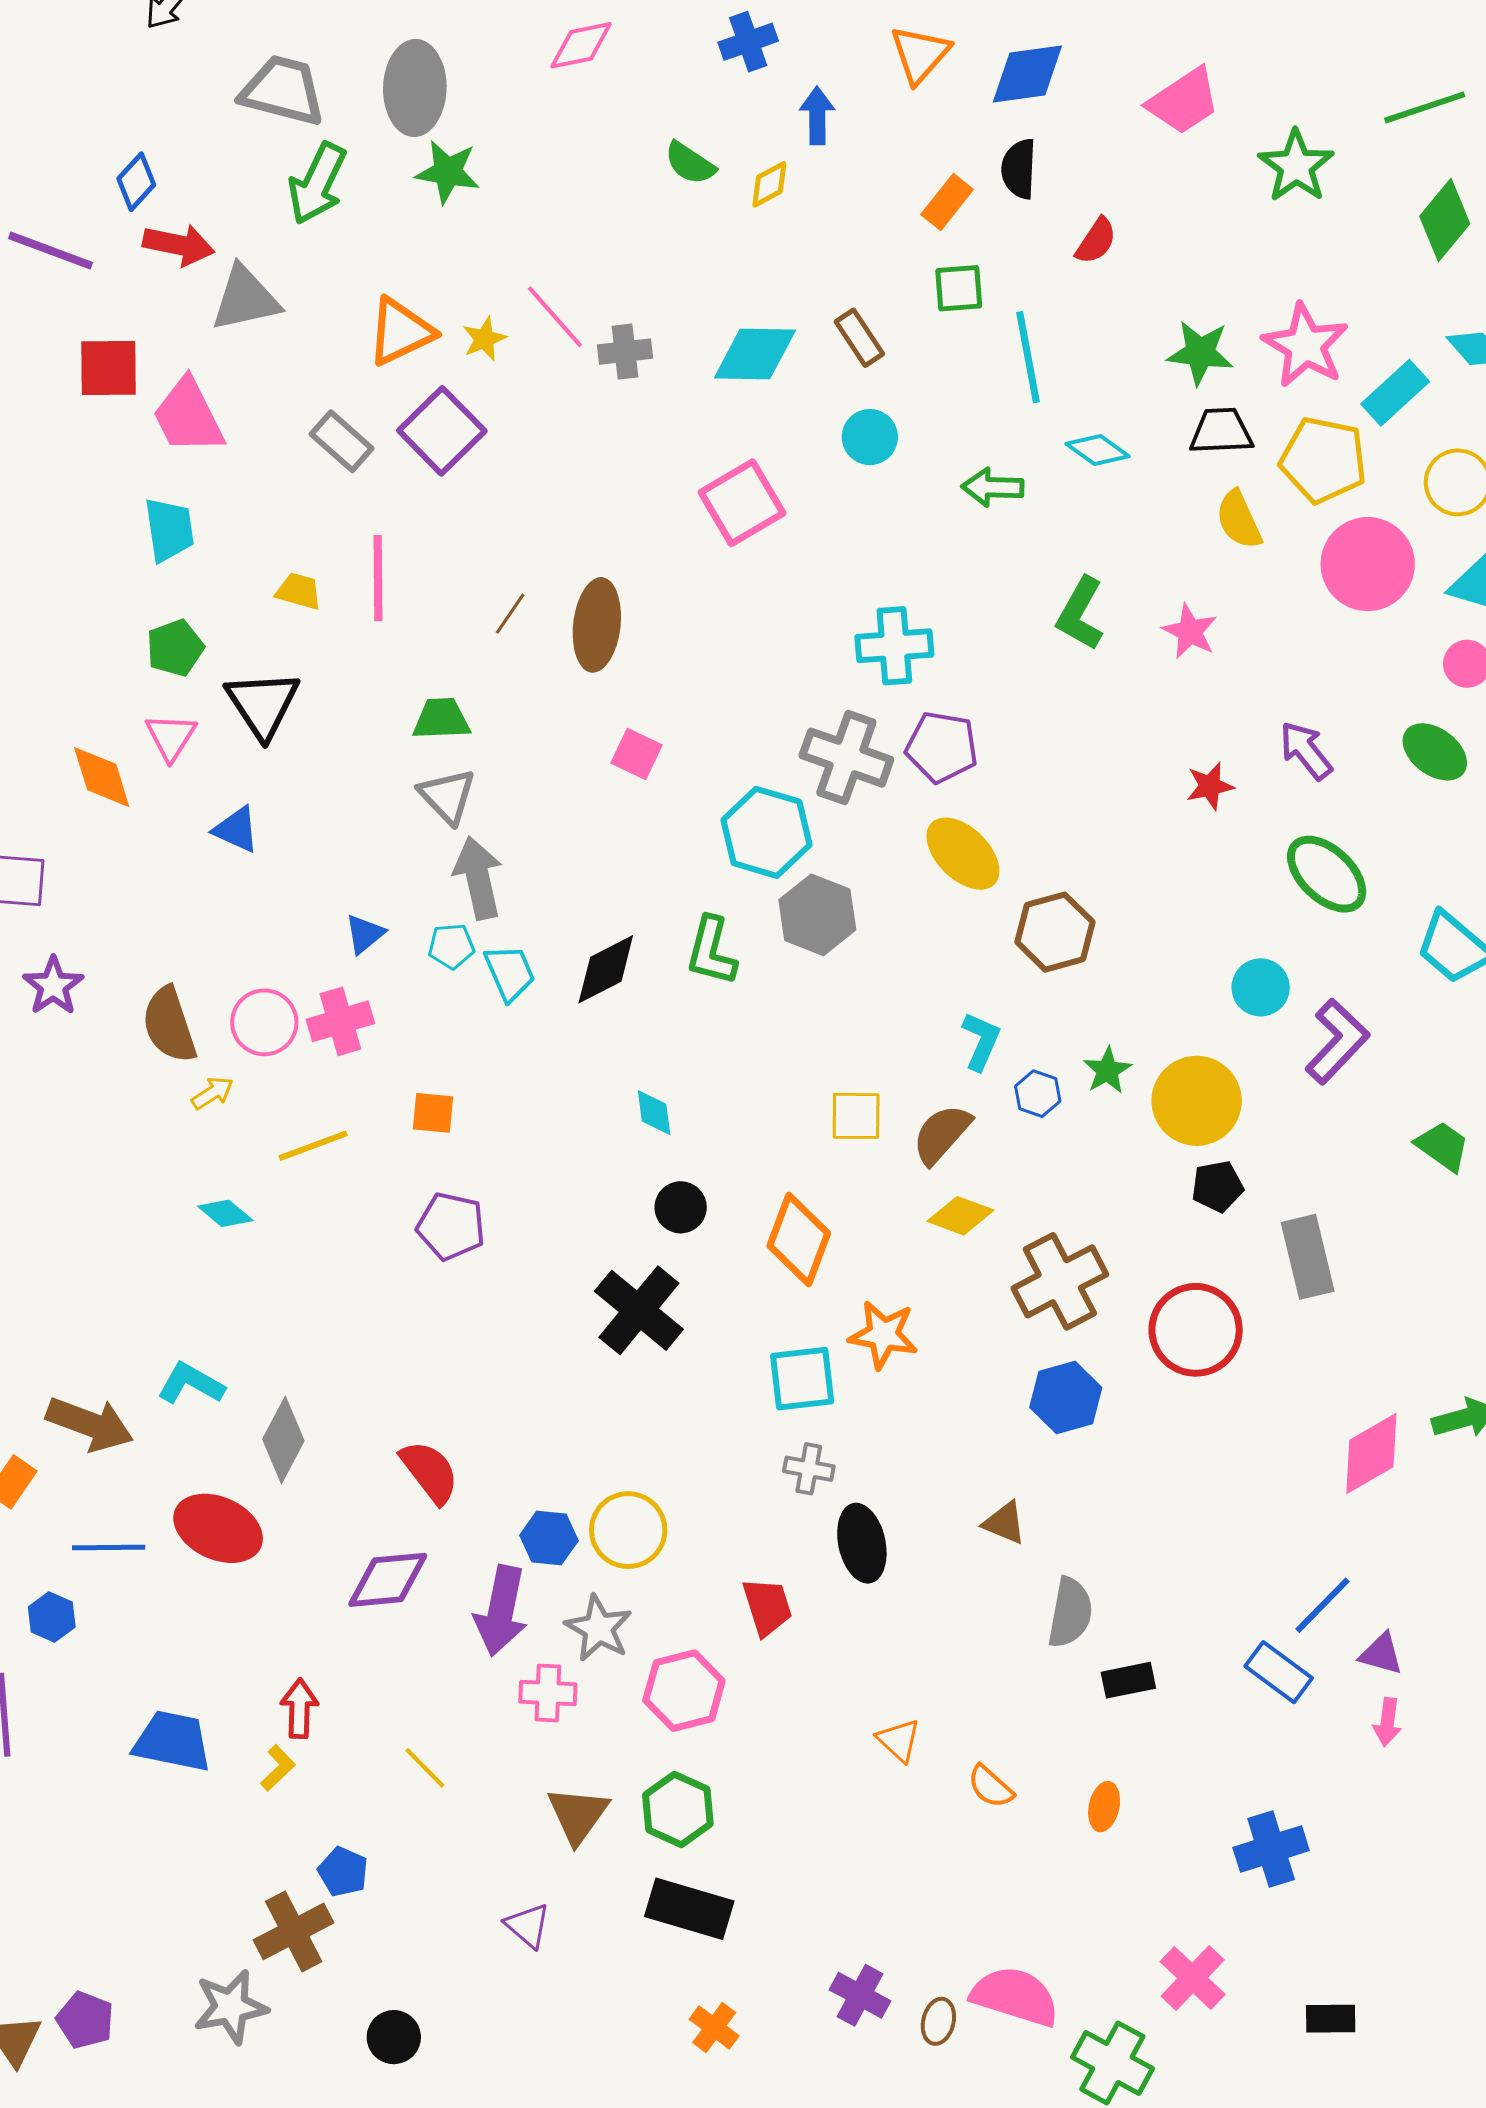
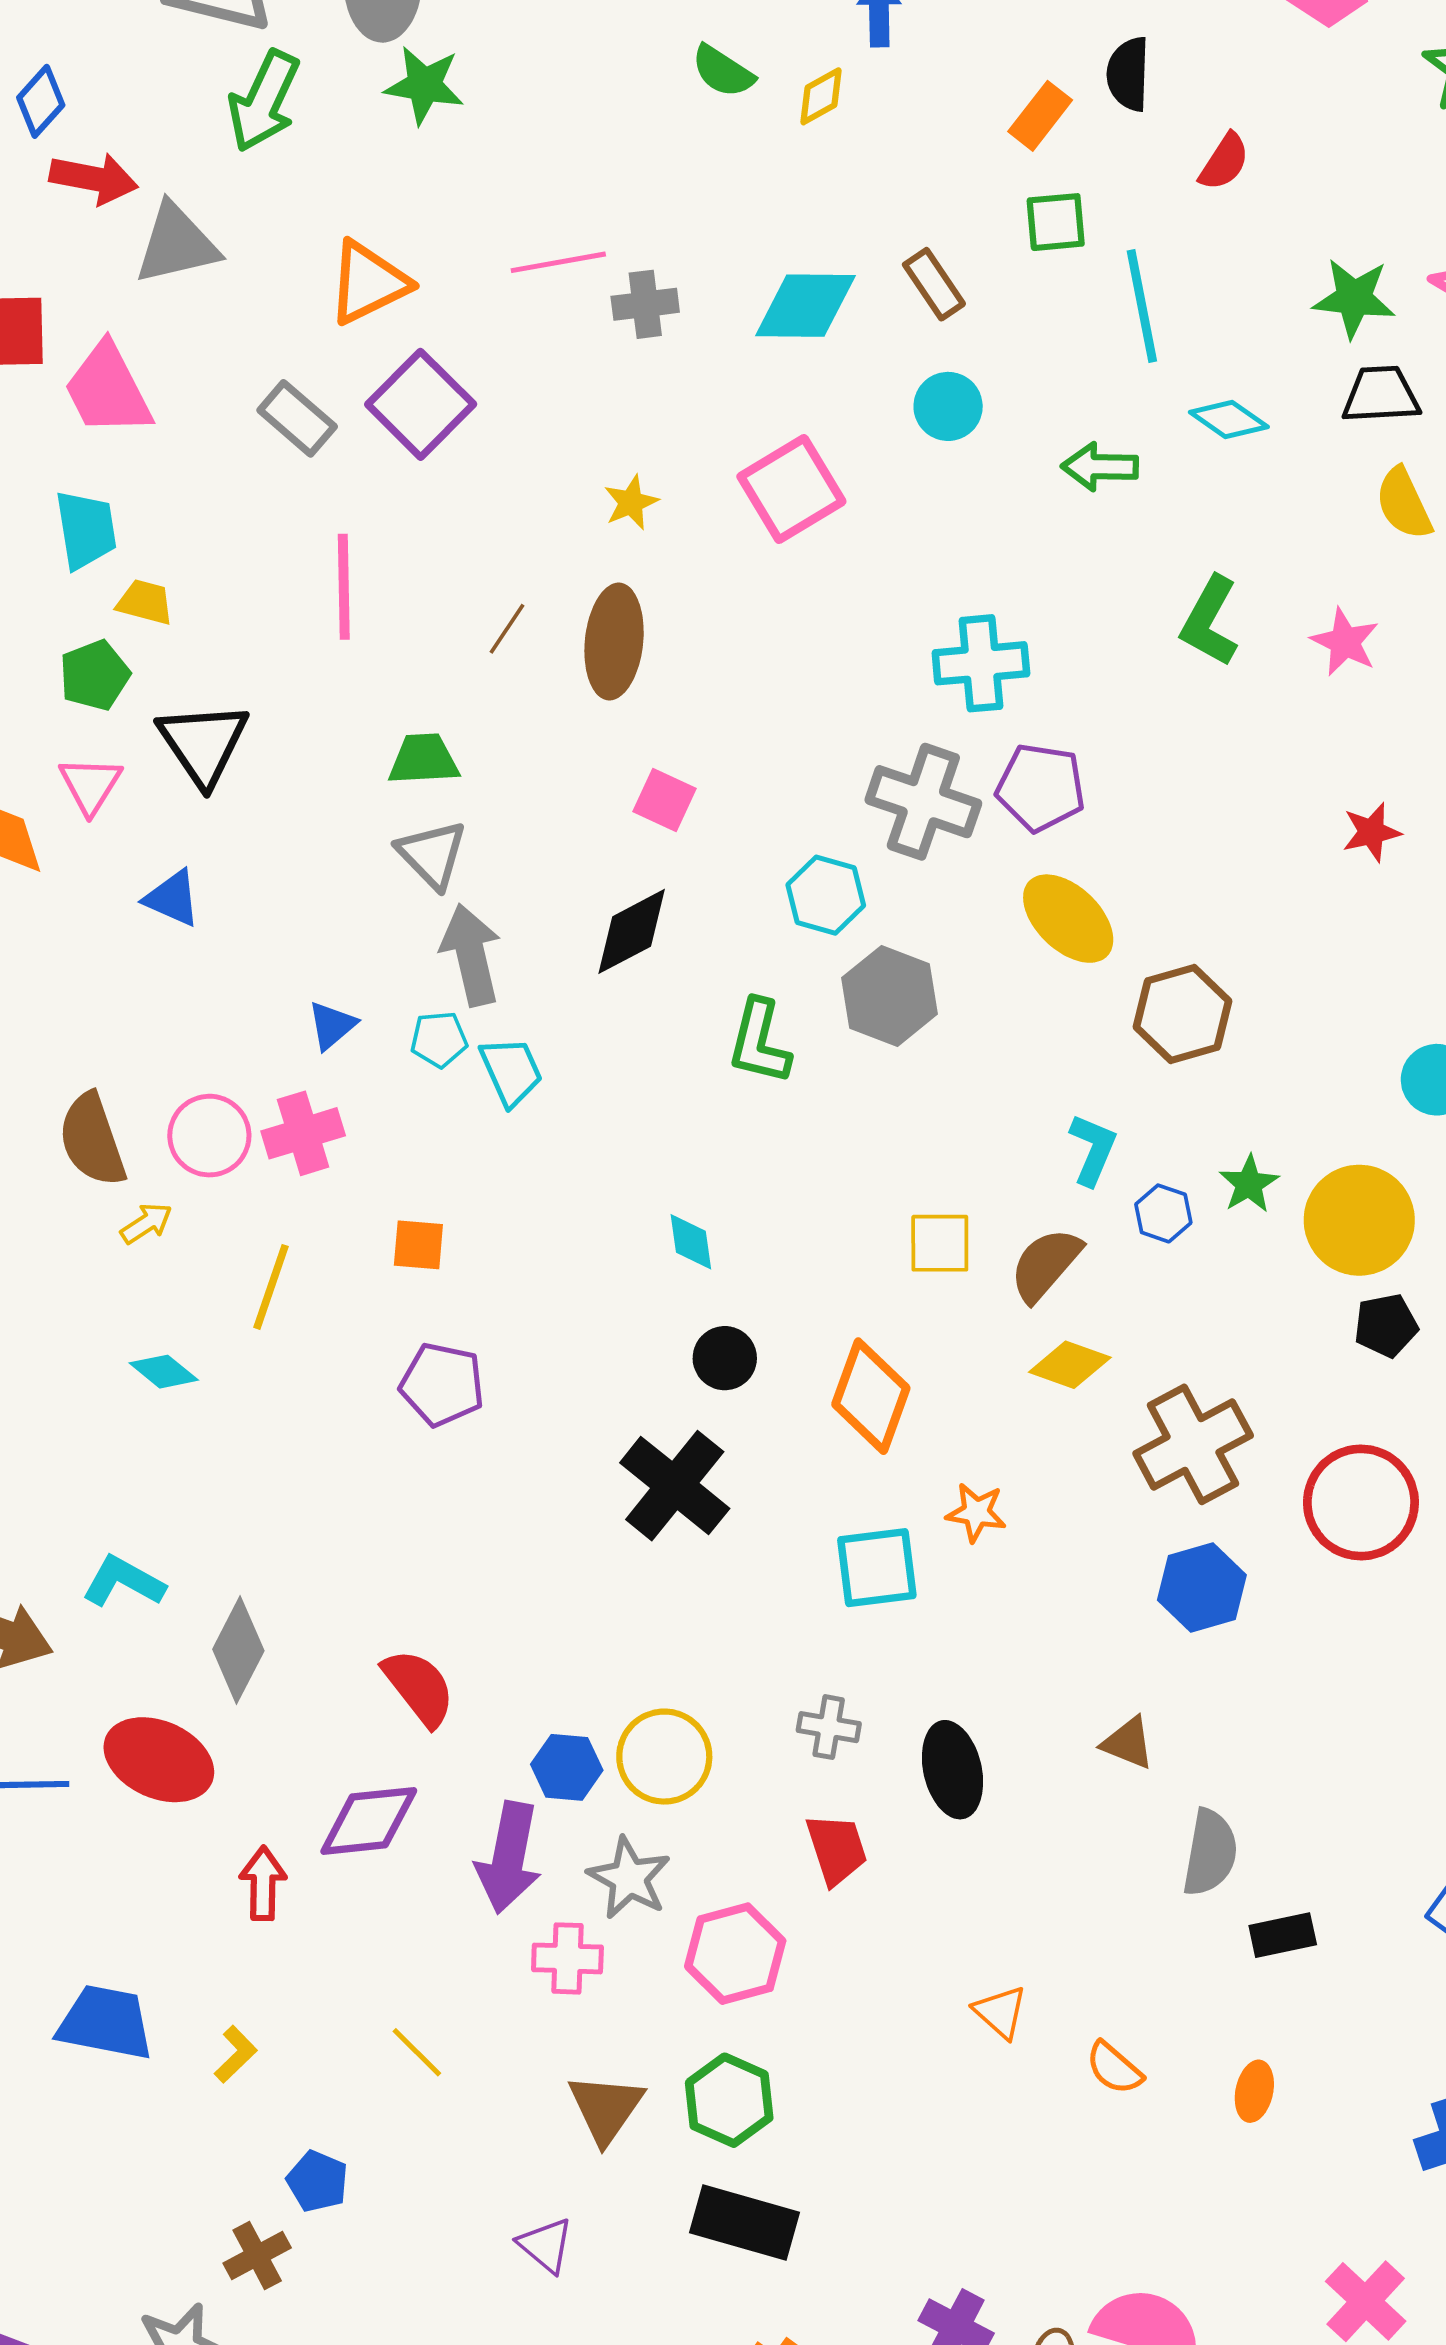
pink line: (555, 317) -> (558, 262), turned -58
yellow star: (484, 339) -> (631, 503), moved
yellow trapezoid: (299, 591) -> (145, 602), moved
cyan hexagon: (766, 832) -> (826, 895), size x0.7
black diamond: (606, 969) -> (632, 931), moved
yellow line: (313, 1146) -> (271, 1287), turned -50
orange star: (883, 1335) -> (976, 1512), size x0.7
gray cross: (809, 1469) -> (829, 1727), moved
red arrow: (299, 1709) -> (263, 1883), moved
brown cross: (294, 1931) -> (257, 2255), size x0.7

